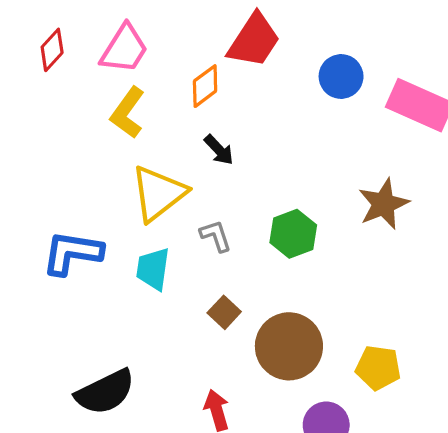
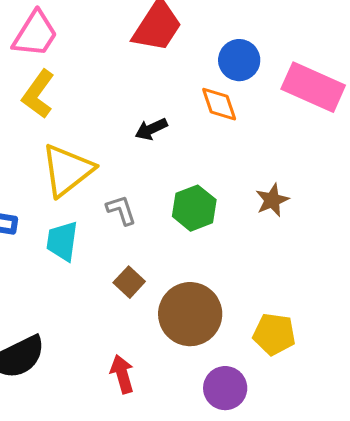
orange diamond: (205, 86) -> (219, 104), moved, turned -72
black arrow: (219, 150) -> (151, 129), moved, turned 108
brown star: (384, 204) -> (272, 200), moved, size x0.7

